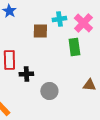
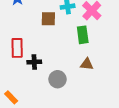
brown triangle: (89, 85) -> (87, 64), moved

